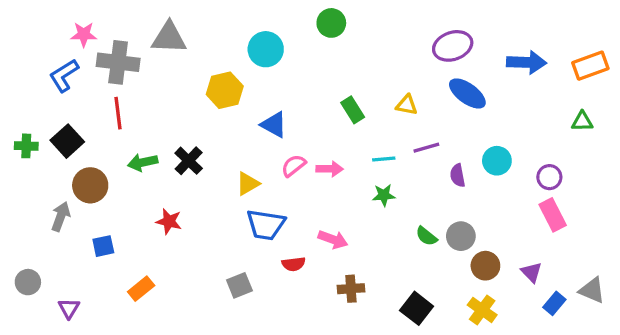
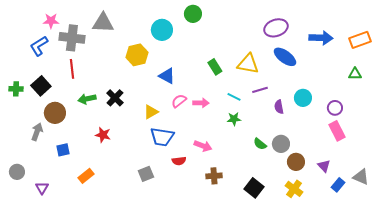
green circle: (331, 23) -> (193, 14), moved
yellow triangle: (407, 105) -> (248, 64), size x1.6
cyan line: (384, 159) -> (234, 97), turned 32

